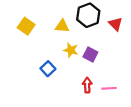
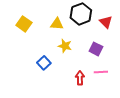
purple square: (90, 54) -> (96, 49), moved
pink line: (109, 88) -> (101, 72), moved

